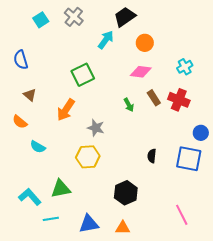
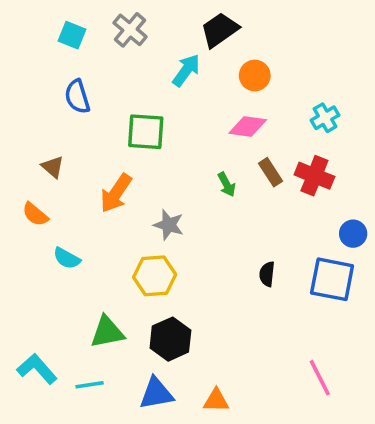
cyan square: (41, 20) -> (72, 35), turned -35
blue semicircle: (21, 60) -> (77, 97), moved
green square: (83, 75) -> (146, 132), turned 30
black hexagon: (126, 193) -> (170, 339), moved
cyan L-shape: (30, 197) -> (37, 369), moved

